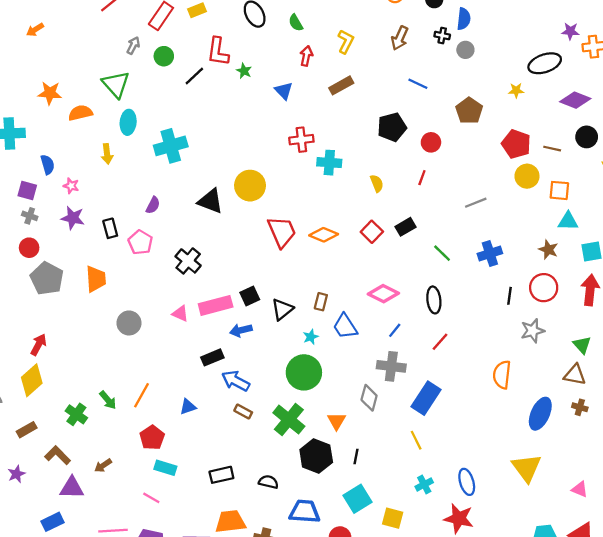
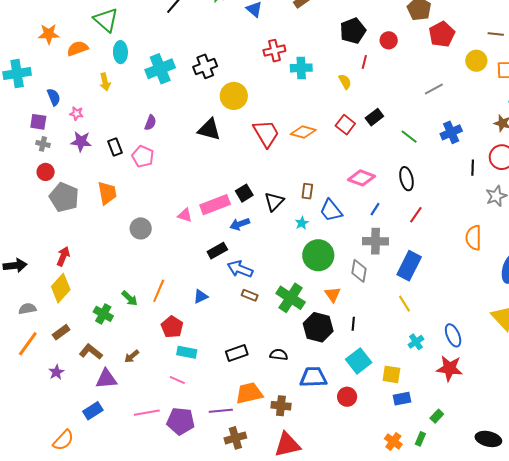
red pentagon: (516, 144) -> (442, 34), moved, turned 30
red line: (422, 178) -> (364, 62), moved
black triangle: (210, 201) -> (209, 130), moved
black cross: (188, 261) -> (205, 66), moved, turned 35
green circle: (304, 372) -> (318, 255), moved

